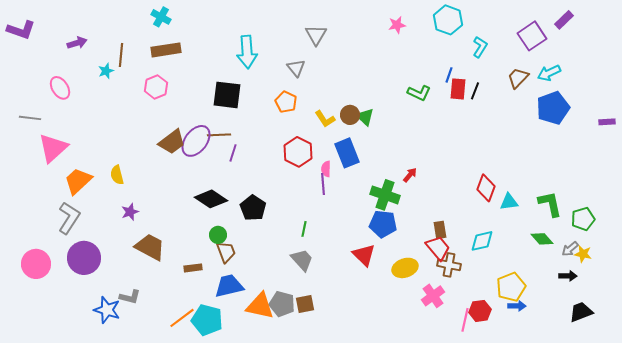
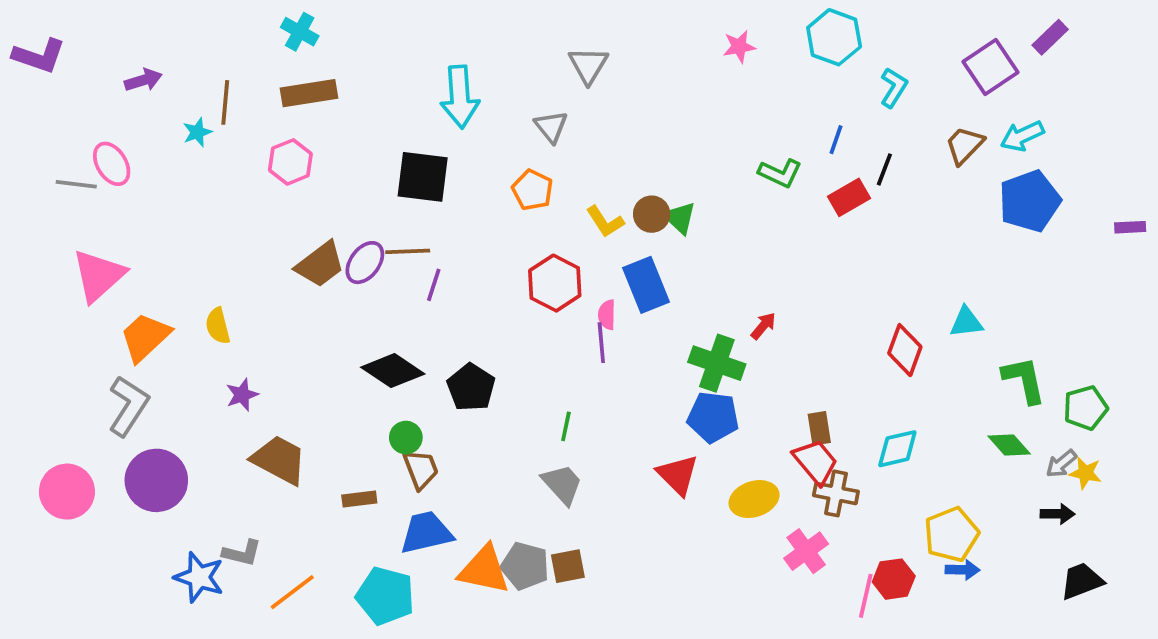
red rectangle: (458, 89) -> (849, 197), moved, turned 55
gray line: (30, 118) -> (76, 184), moved
purple ellipse: (196, 141) -> (365, 263), size x0.7
cyan triangle: (509, 202) -> (966, 322), moved
orange line: (182, 318) -> (292, 592), moved

